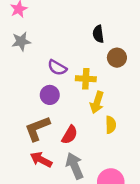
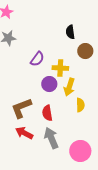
purple semicircle: (57, 68) -> (37, 59), turned -84
purple circle: (50, 95) -> (49, 84), moved
red semicircle: (70, 135) -> (47, 113), turned 140

